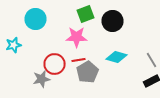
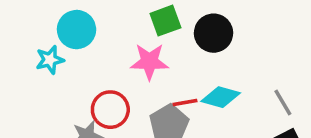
cyan star: (14, 45) -> (50, 60), moved
red line: (78, 60) -> (185, 102), moved

